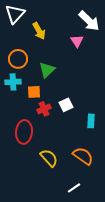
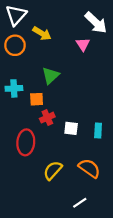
yellow arrow: (39, 31) -> (42, 33), turned -30
orange circle: (18, 59) -> (15, 45), moved
white square: (66, 105) -> (71, 128), moved, turned 32
yellow semicircle: (49, 158) -> (53, 170), turned -96

